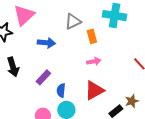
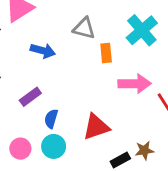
cyan cross: (115, 16) -> (142, 30), turned 30
gray triangle: (73, 22) -> (84, 28), turned 30
pink arrow: (94, 61) -> (135, 84), moved, size x1.6

